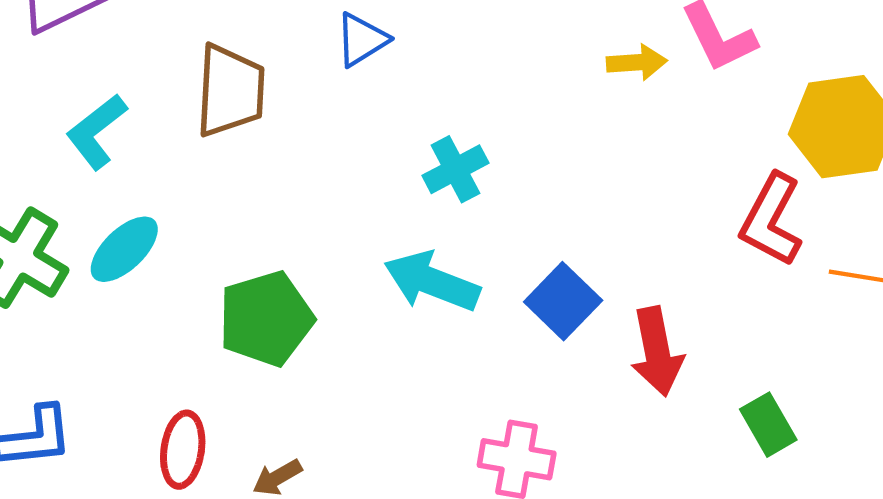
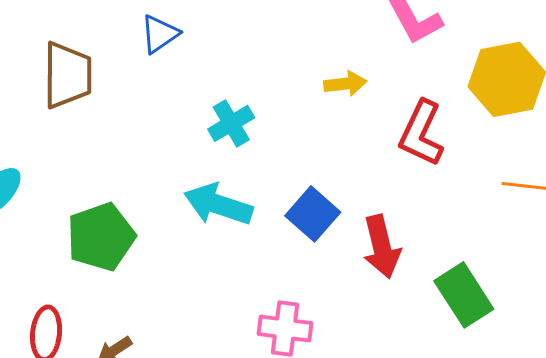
yellow arrow: (637, 62) -> (345, 84), moved
red L-shape: (771, 220) -> (421, 133), moved
green rectangle: (768, 425) -> (464, 295), size x1.4

